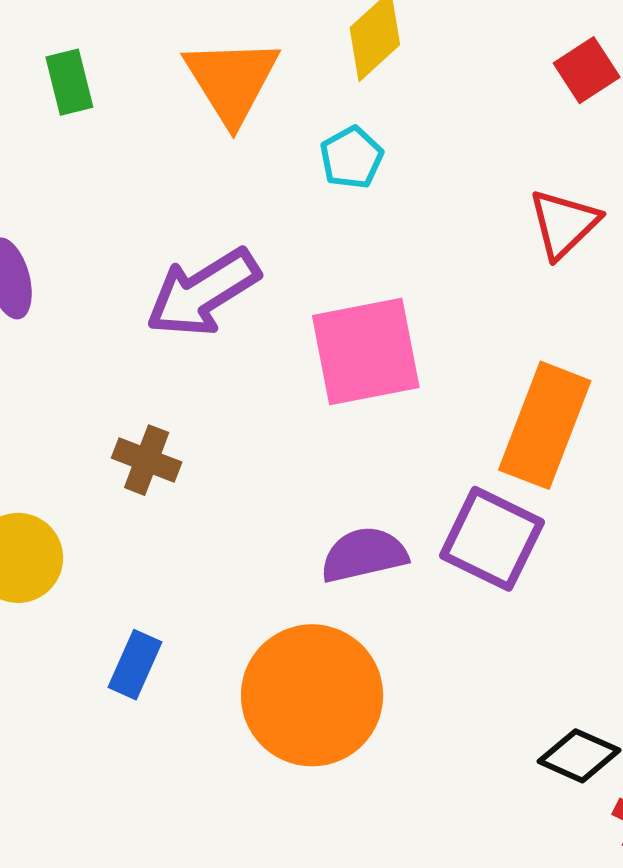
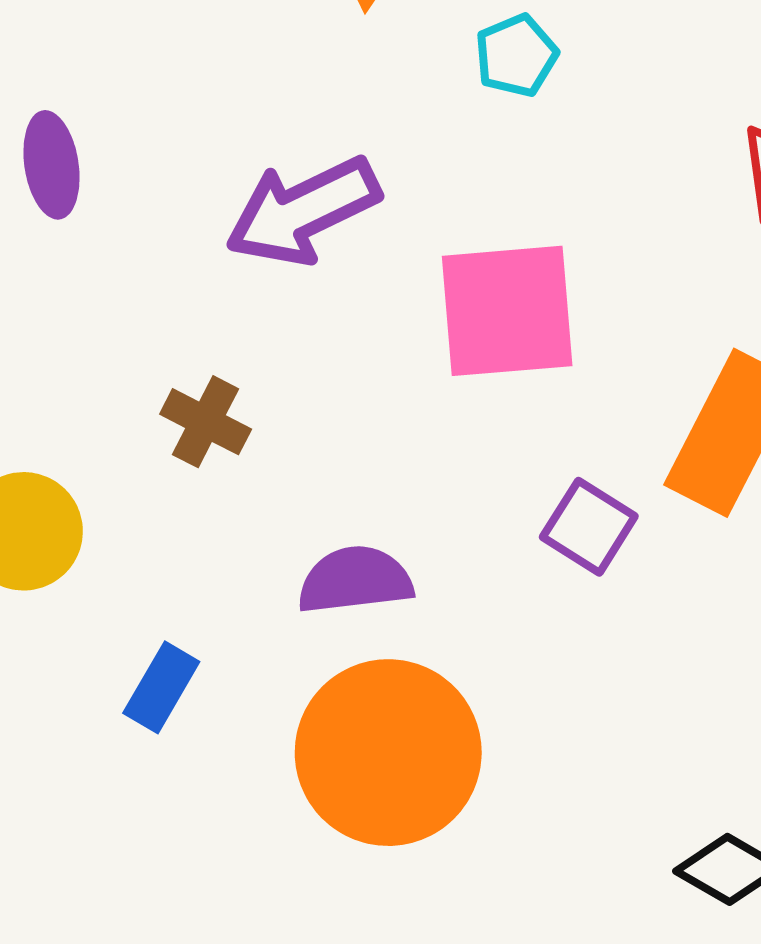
purple square: (492, 539) -> (589, 527), moved, size x0.7
purple semicircle: (364, 555) -> (355, 580), moved

